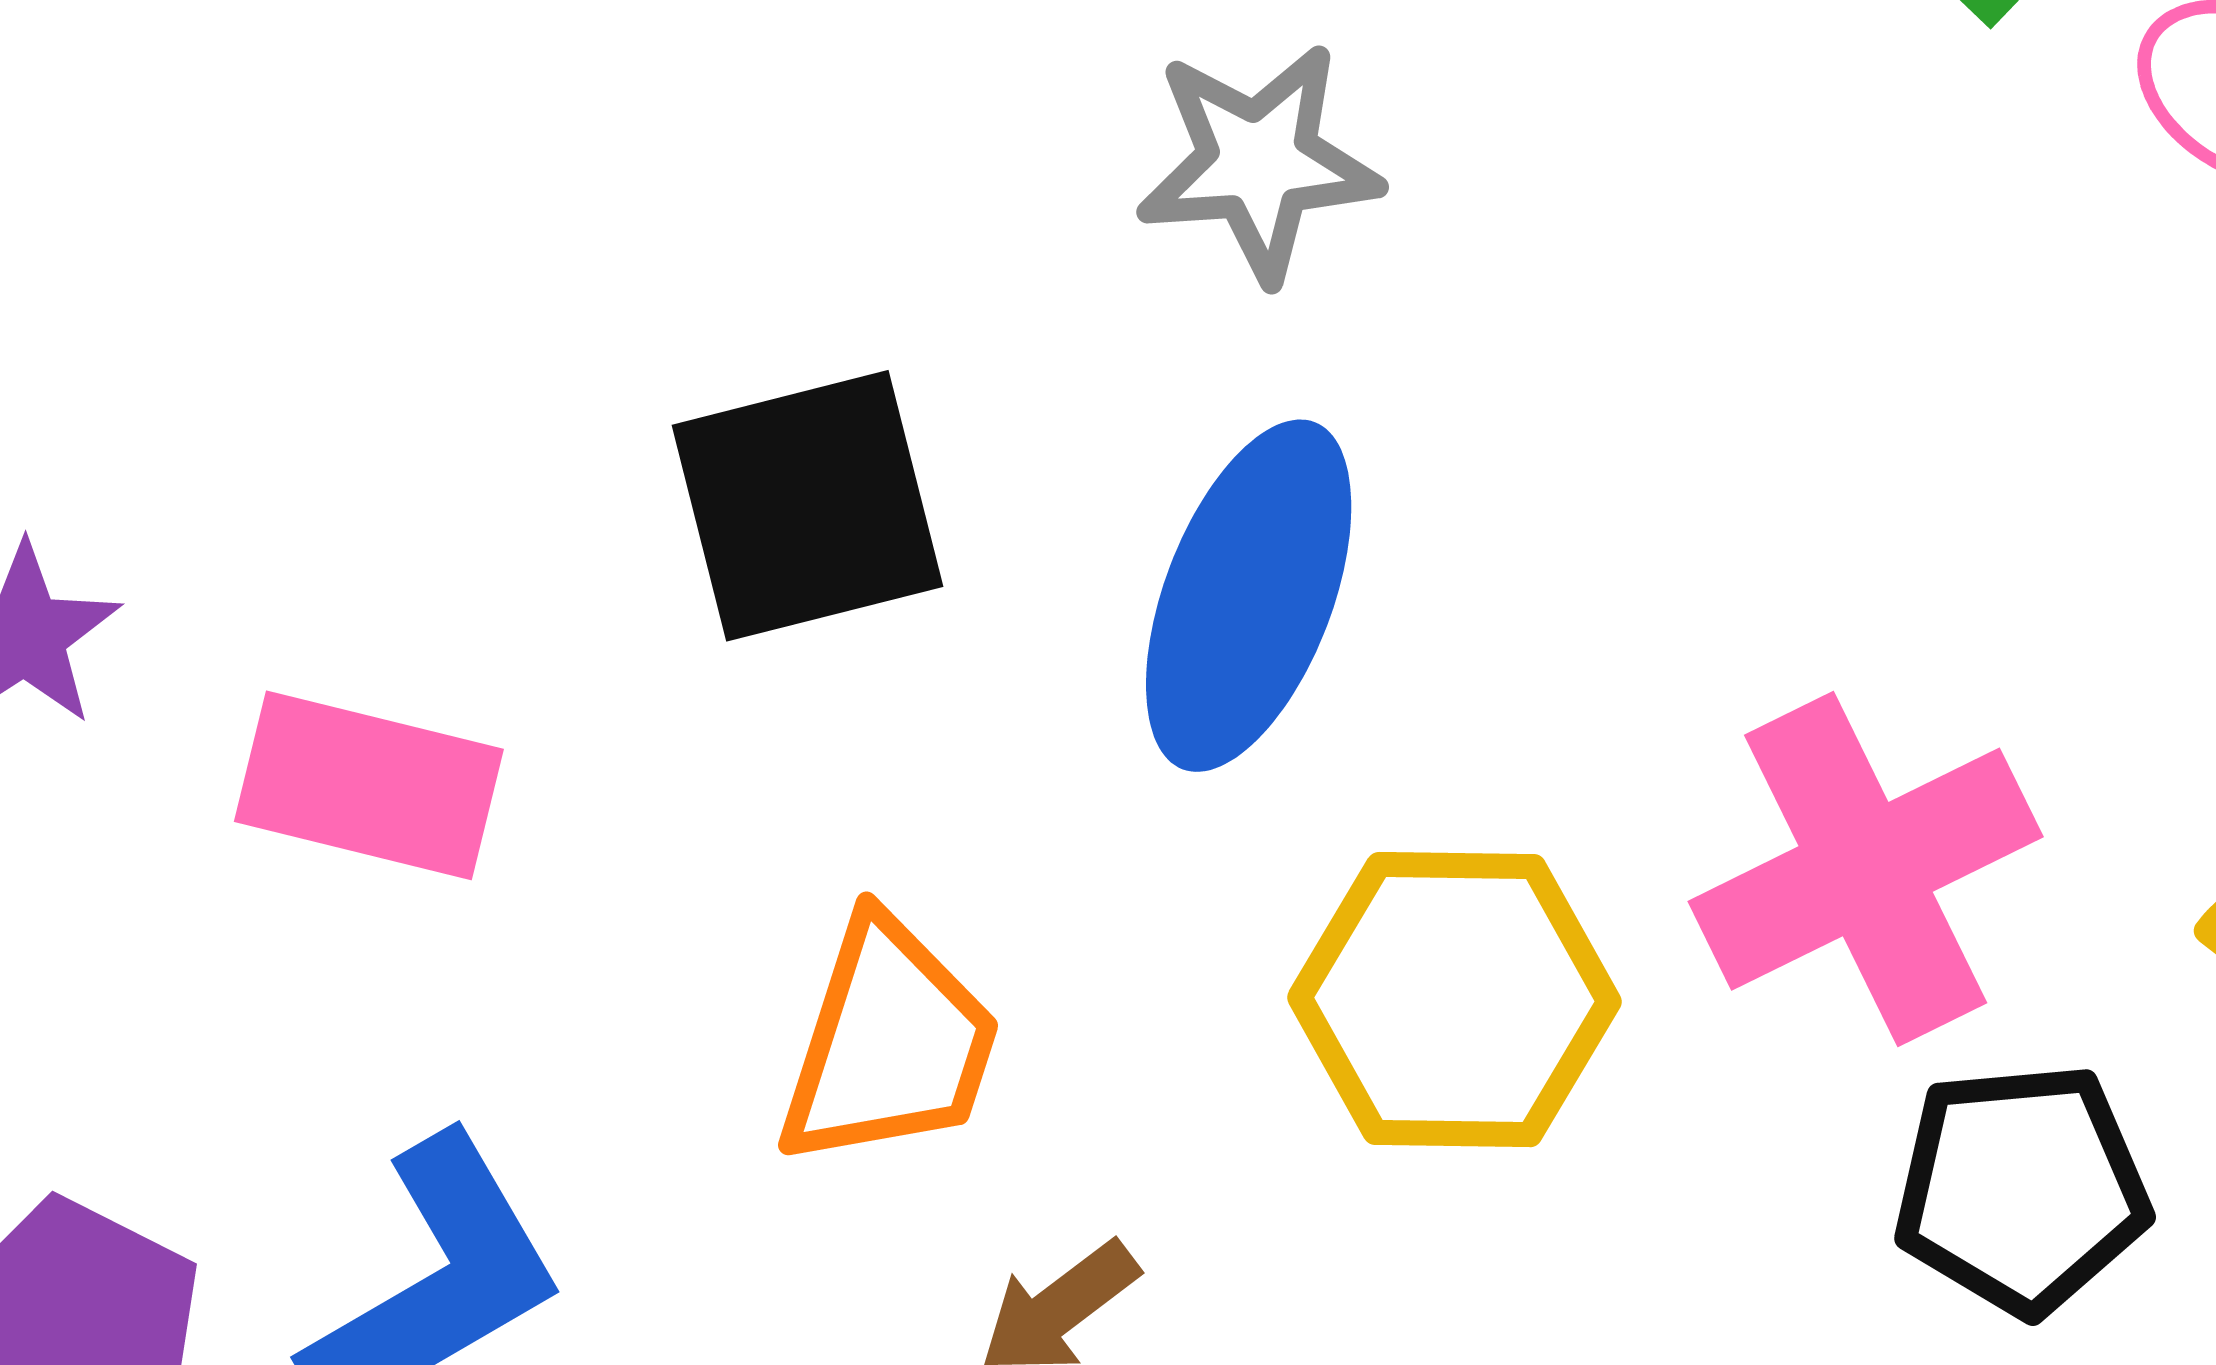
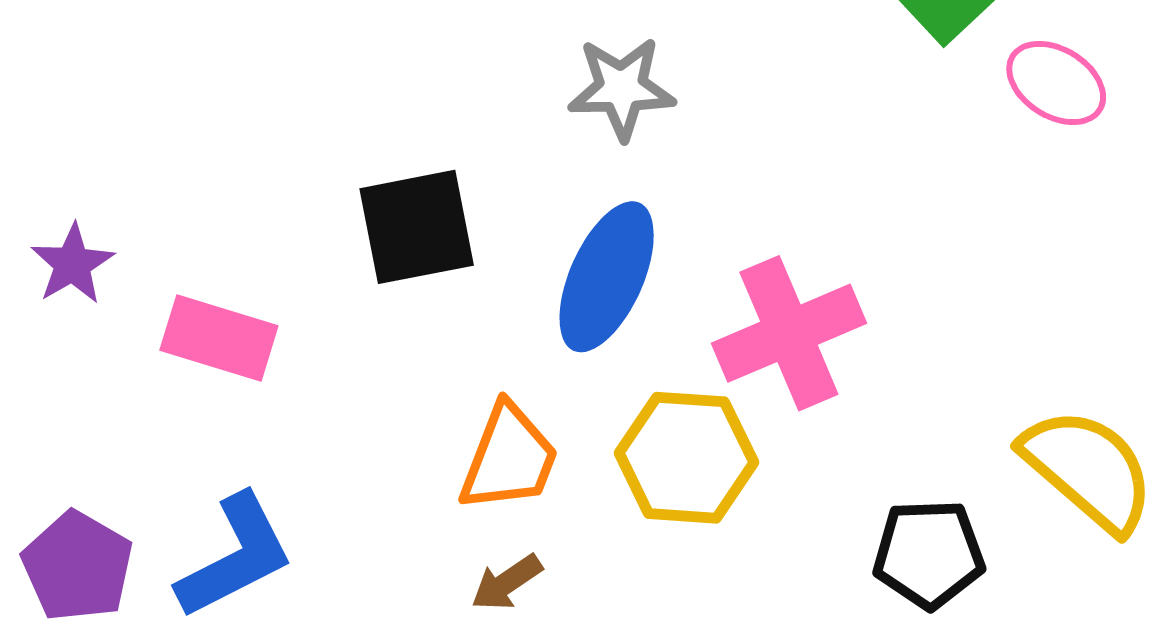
pink cross: (1866, 869) -> (789, 333), moved
orange trapezoid: (889, 1043) -> (509, 458), moved

